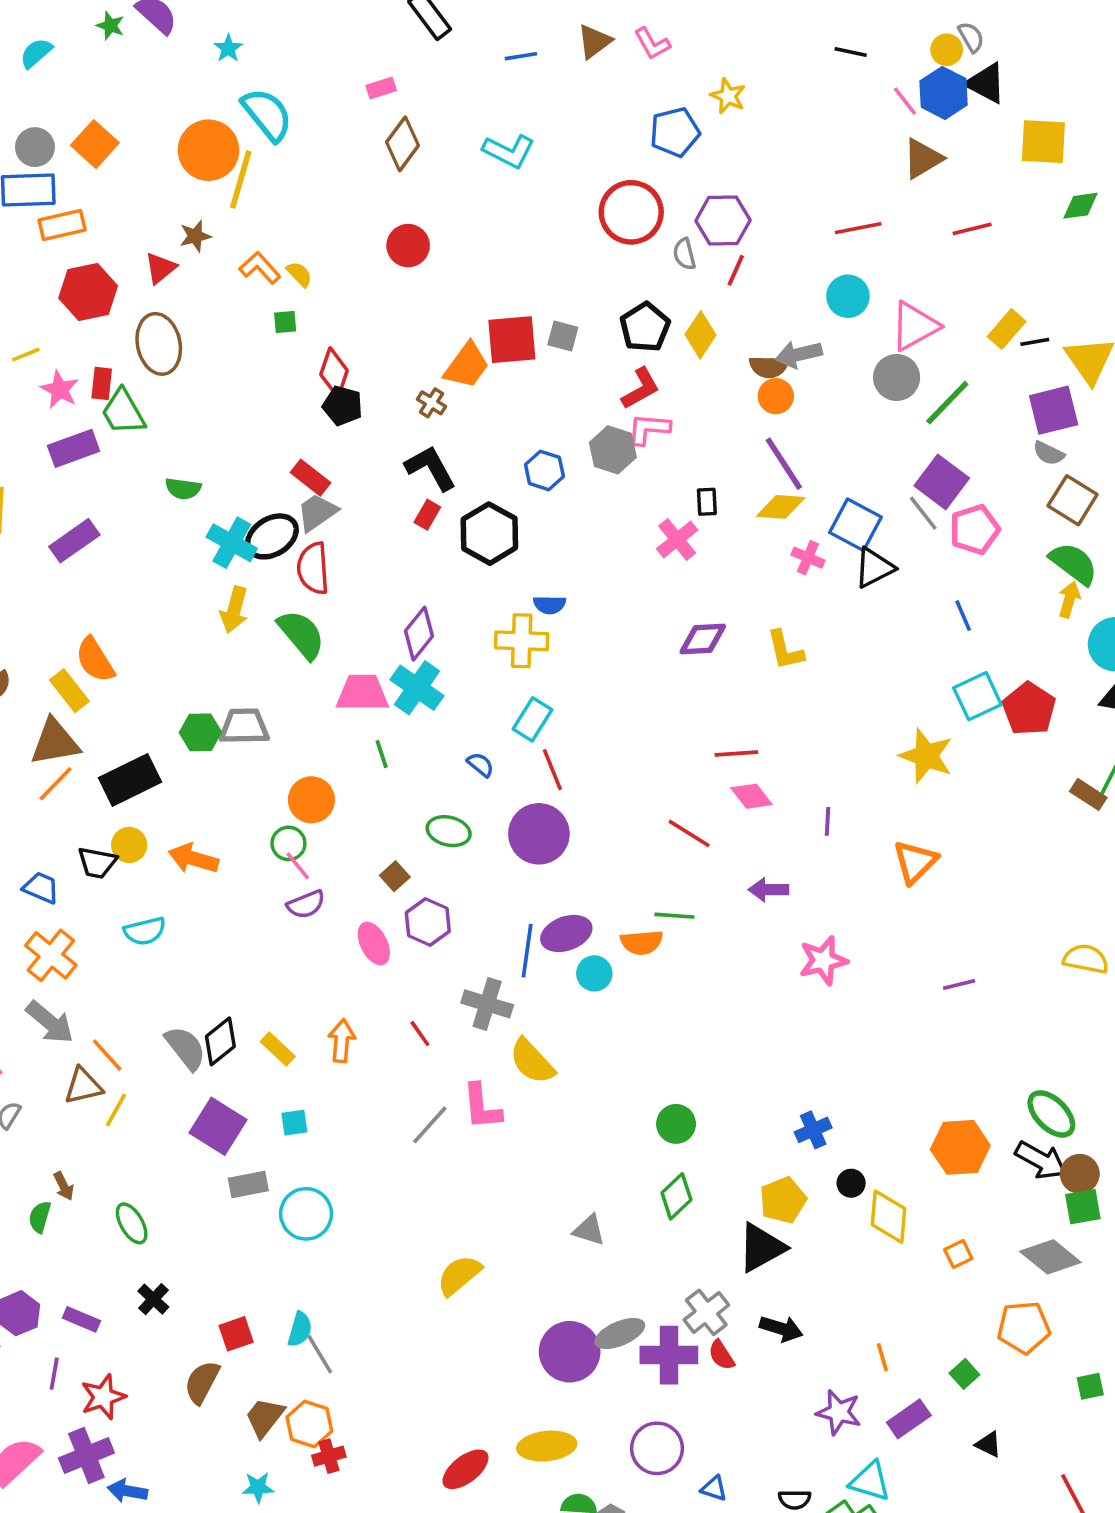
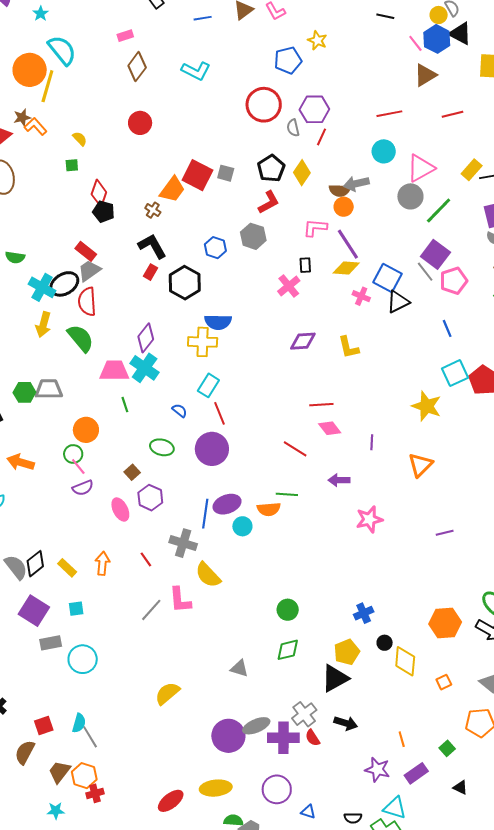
orange L-shape: (260, 268) -> (36, 126), moved
red square: (512, 340) -> (197, 175), turned 32
pink L-shape: (649, 429) -> (315, 228), moved
blue semicircle: (549, 605) -> (218, 322), size x1.5
green diamond: (676, 1196) -> (288, 650), turned 30

